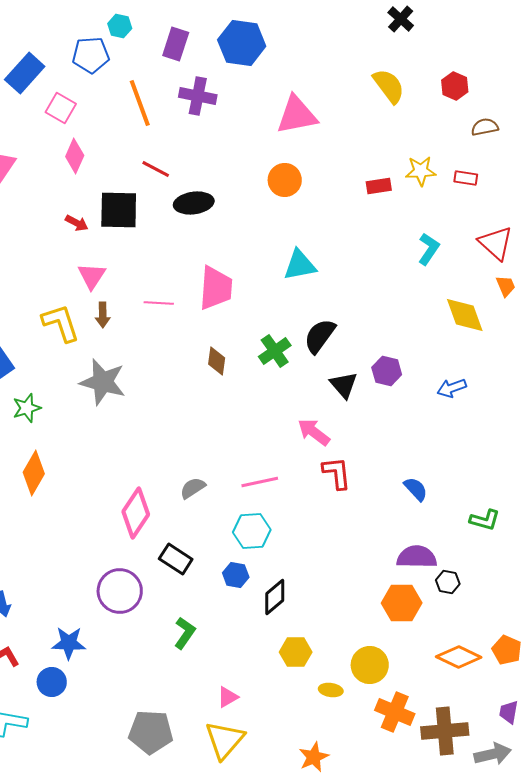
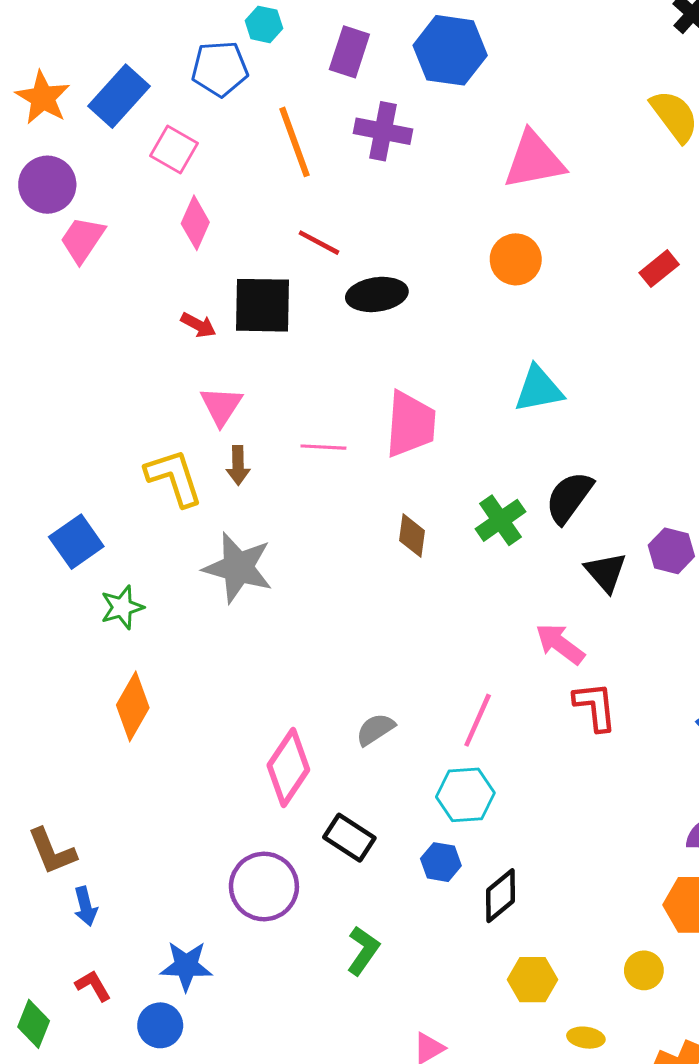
red rectangle: (379, 186) -> (659, 269), turned -30
pink line: (260, 482) -> (478, 720), turned -54
yellow circle: (370, 665) -> (644, 970), moved, size x0.7

